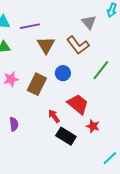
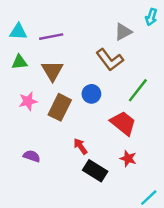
gray triangle: (89, 22) -> (123, 32), turned 42
brown triangle: (46, 45) -> (52, 71), moved
red trapezoid: (78, 104) -> (123, 123), moved
purple semicircle: (14, 124) -> (32, 156), turned -64

